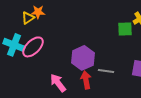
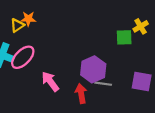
purple hexagon: (83, 58) -> (93, 69), moved
pink arrow: (58, 83) -> (50, 81), moved

